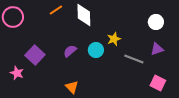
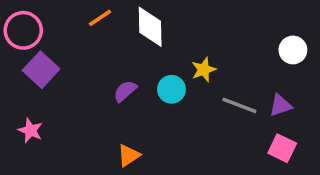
white circle: (156, 22) -> (293, 50), moved
purple triangle: (157, 49) -> (280, 105), moved
purple square: (35, 55) -> (41, 70), moved
orange triangle: (72, 87) -> (129, 155), turned 40

